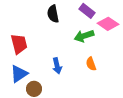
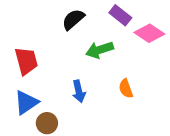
black semicircle: (53, 14) -> (73, 19), turned 60
green arrow: (84, 36) -> (100, 50), moved

